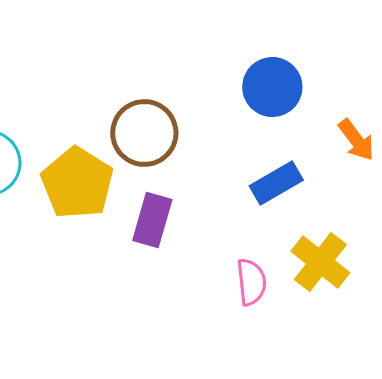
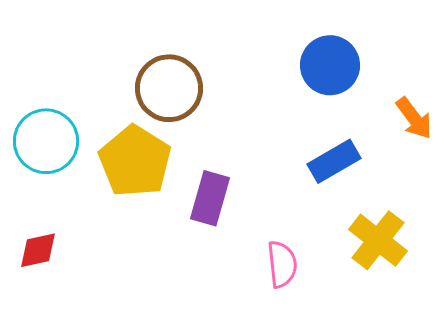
brown circle: (144, 133) -> (169, 88), moved
pink semicircle: (251, 282) -> (282, 264), moved

